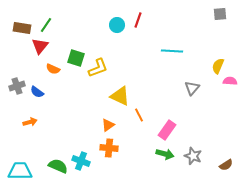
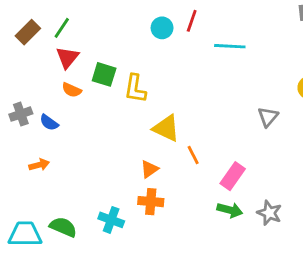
brown rectangle: (22, 28) -> (28, 32), turned -54
red triangle: (40, 46) -> (67, 58), moved
cyan line: (172, 51) -> (230, 46), moved
yellow L-shape: (98, 68) -> (135, 89), turned 120
green semicircle: (58, 166) -> (63, 227), moved

